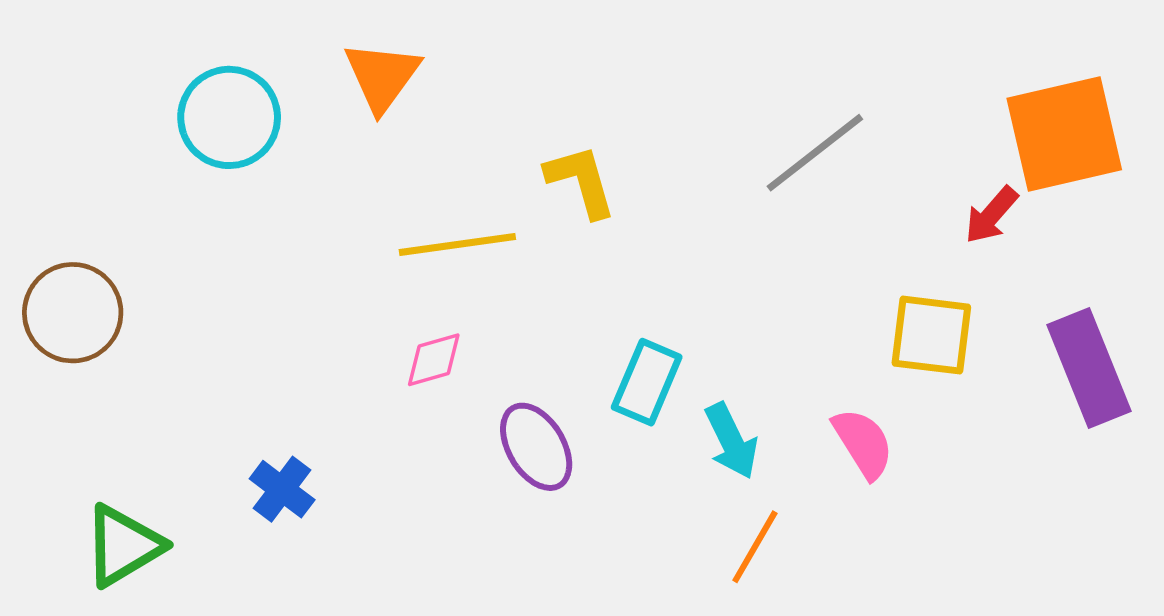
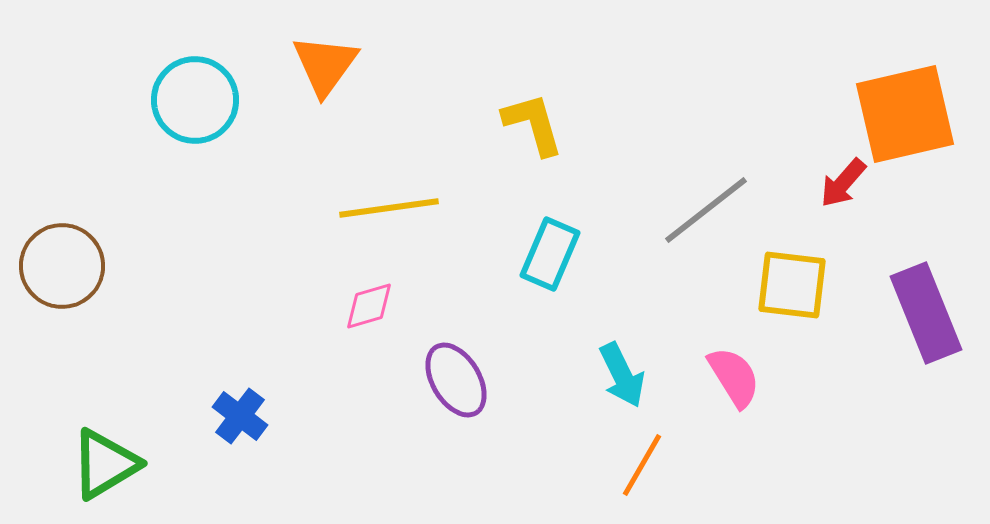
gray line: (815, 153) -> (706, 210), moved
yellow L-shape: (581, 181) -> (533, 124), moved
cyan rectangle: (647, 382) -> (550, 254), moved

